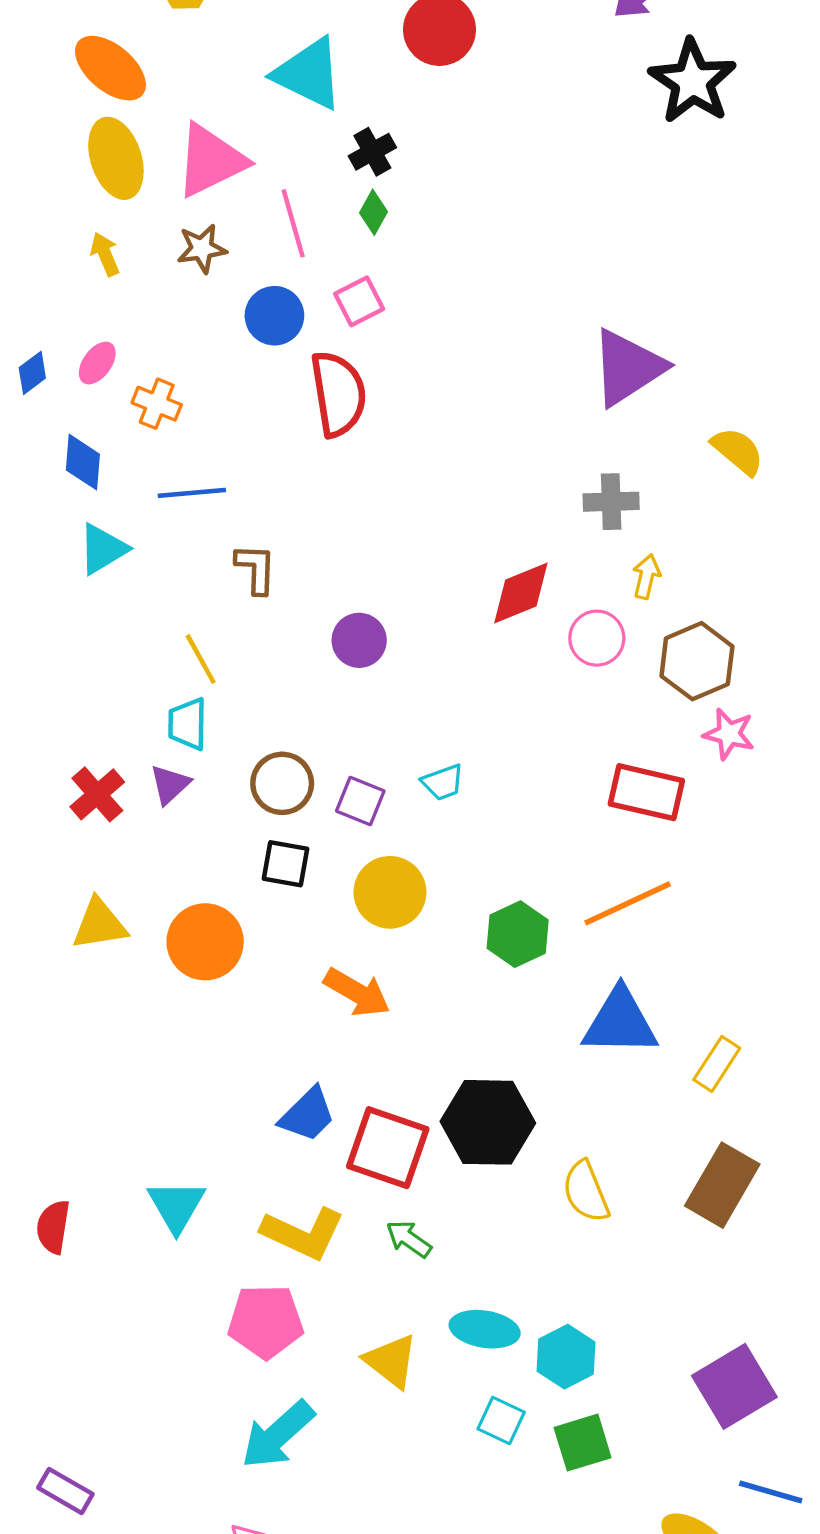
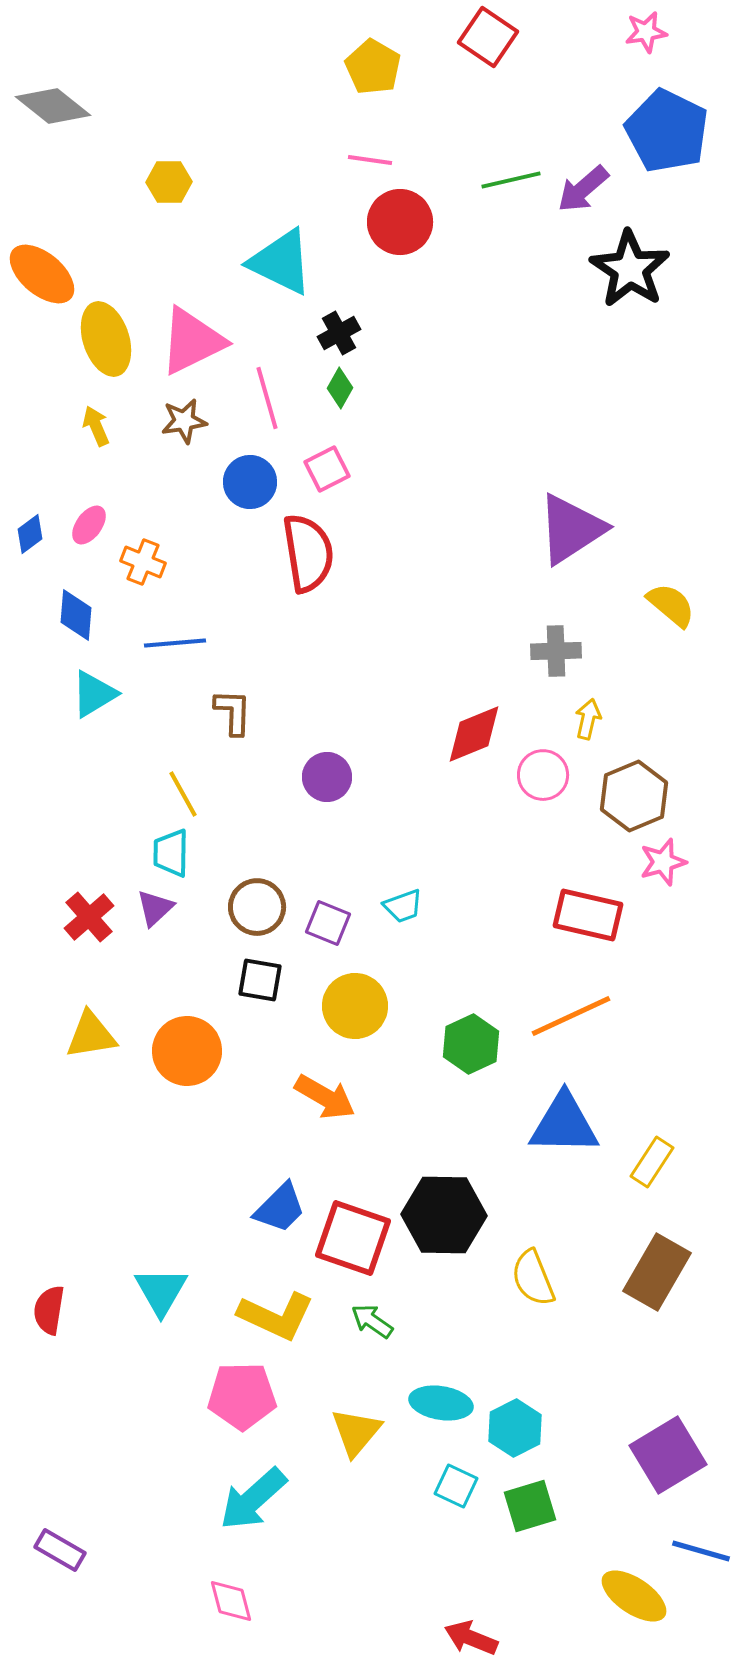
orange ellipse: (110, 68) -> (42, 274), moved
pink star: (729, 734) -> (663, 862), turned -30
yellow triangle: (391, 1361) -> (356, 1432), turned 32

